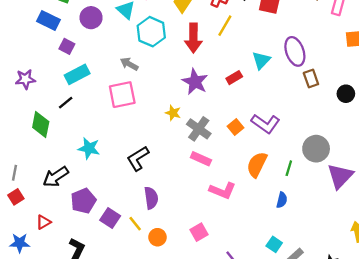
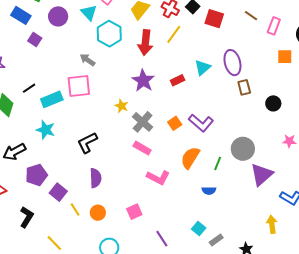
cyan rectangle: (77, 74) -> (52, 99), moved
blue semicircle: (282, 200) -> (209, 191), turned 72
yellow line: (135, 224) -> (75, 210), moved

